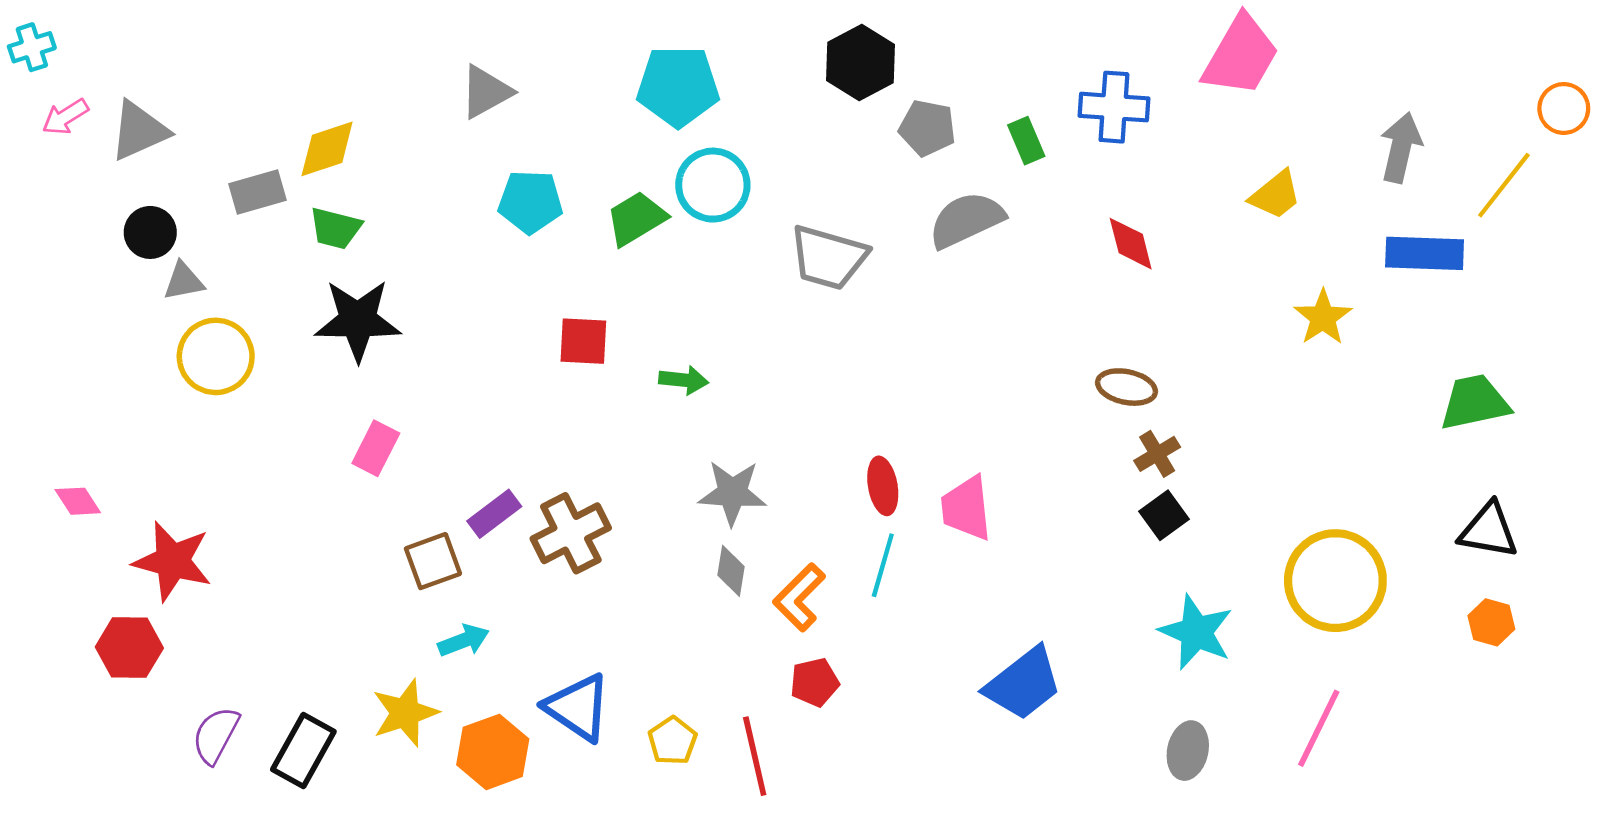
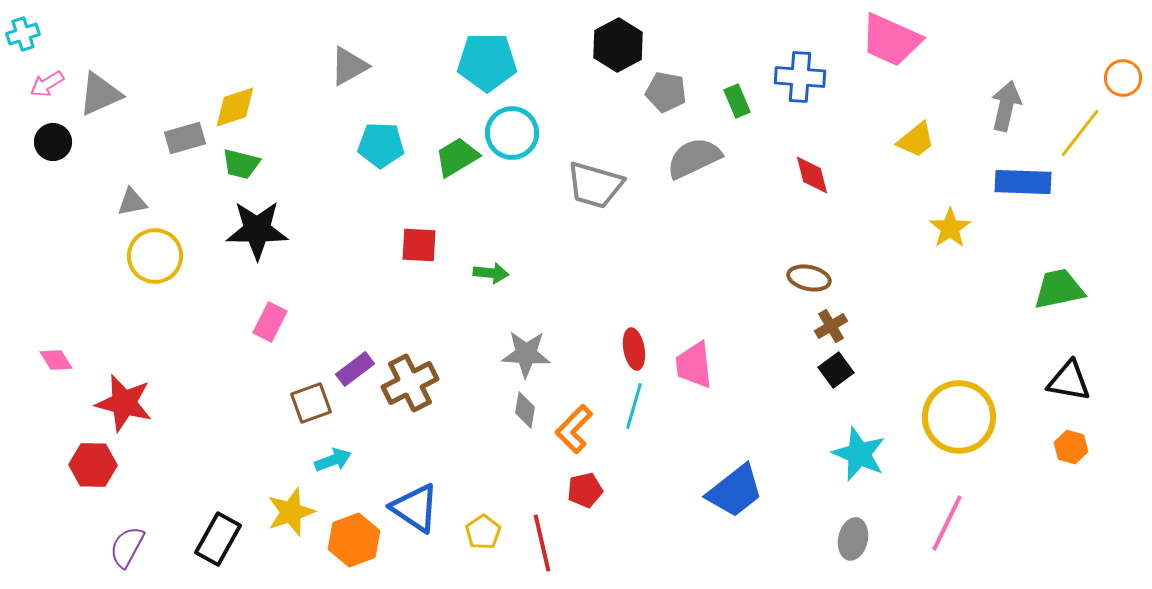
pink trapezoid: (1241, 56) -> (891, 40), turned 84
black circle: (150, 232) -> (53, 142), moved
purple semicircle: (216, 735) -> (127, 547), moved

